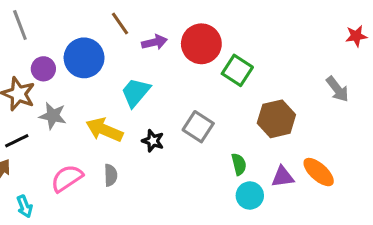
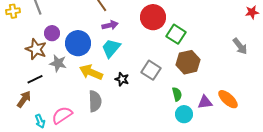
purple arrow: (154, 42) -> (110, 25), moved
blue circle: (84, 58) -> (78, 43), moved
brown hexagon: (276, 119) -> (188, 62), moved
gray semicircle: (111, 175) -> (95, 101), size x1.5
pink semicircle: (67, 178) -> (62, 115), moved

